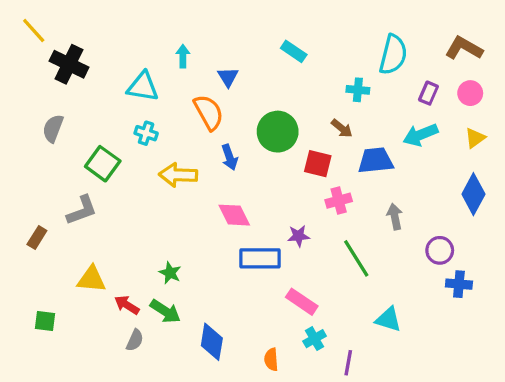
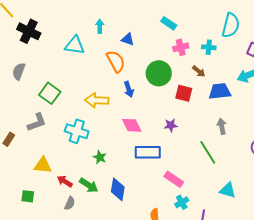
blue triangle: (228, 77) -> (128, 39), turned -40
cyan cross: (146, 133) -> (77, 131), moved, size x1.6
pink cross: (339, 201) -> (181, 47), moved
gray arrow: (395, 217) -> (222, 126), moved
purple star: (298, 236) -> (171, 125), moved
green star: (170, 273) -> (100, 157), moved
green square: (45, 321) -> (28, 196), moved
blue diamond: (212, 342) -> (118, 189), moved

